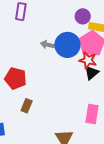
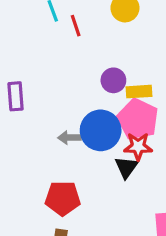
black triangle: (92, 73) -> (126, 167), moved
red pentagon: (15, 78) -> (63, 198), moved

